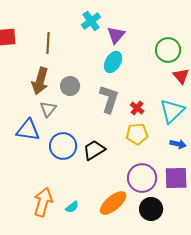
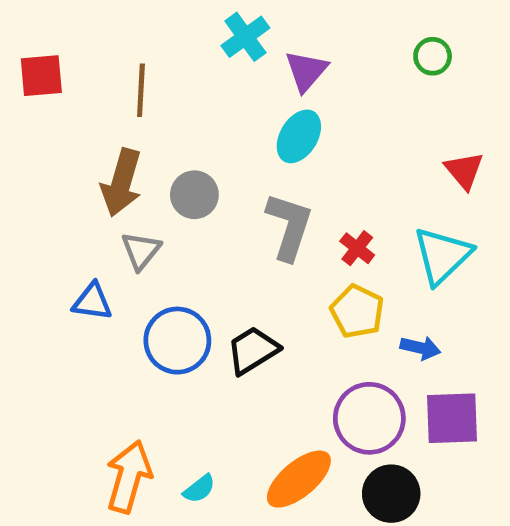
green circle: (168, 50) -> (433, 56), moved, size x0.6
blue triangle: (28, 130) -> (92, 302), size x0.7
yellow pentagon: (137, 134) -> (357, 311), turned 30
blue arrow: (178, 144) -> (420, 348), moved

